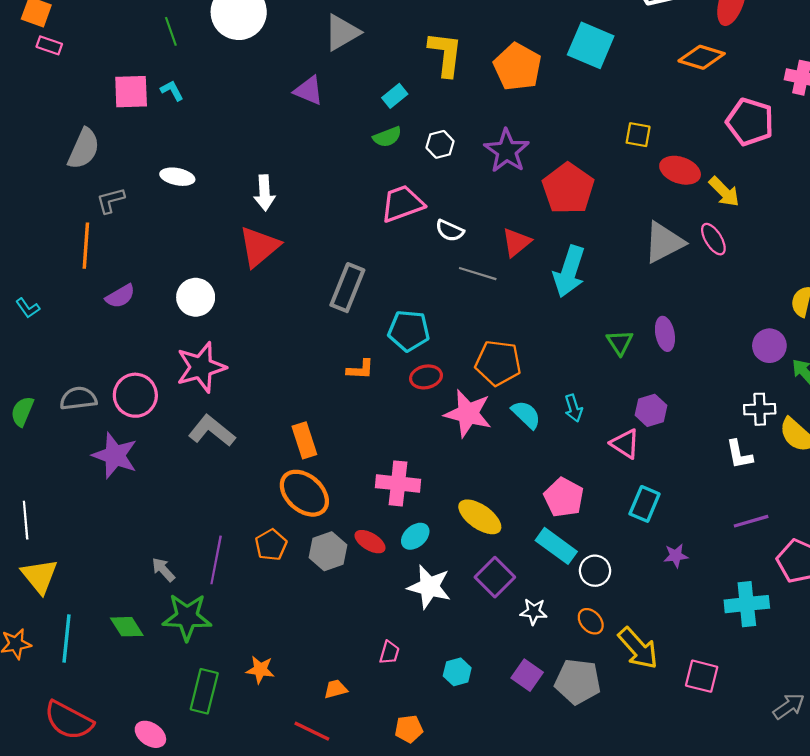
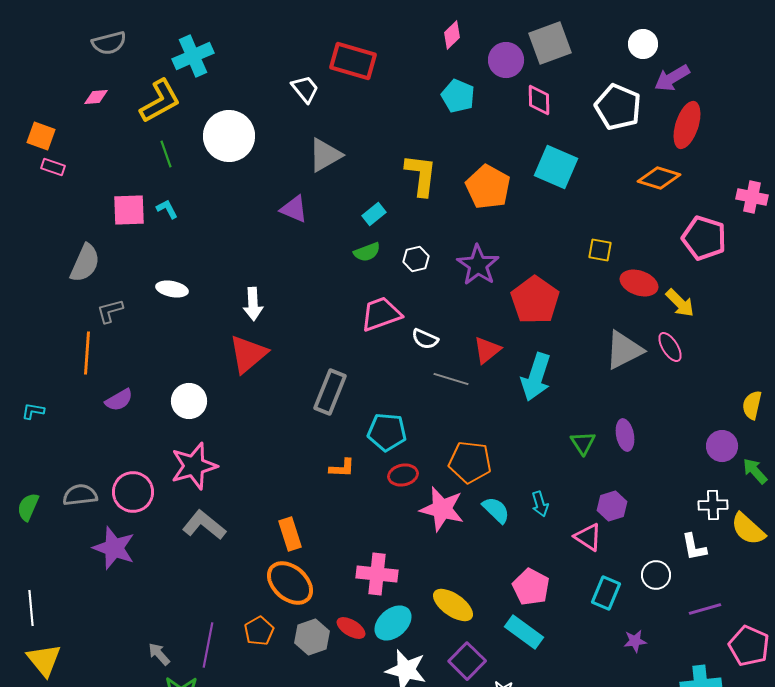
cyan L-shape: (28, 308) -> (33, 411), turned 135
cyan ellipse: (415, 536) -> (393, 623), size x1.4
white circle: (595, 571) -> (656, 575), moved

